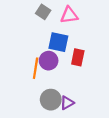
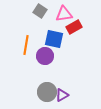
red rectangle: (78, 57) -> (74, 27), moved, turned 49
orange line: (36, 68) -> (26, 45), moved

